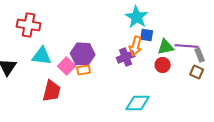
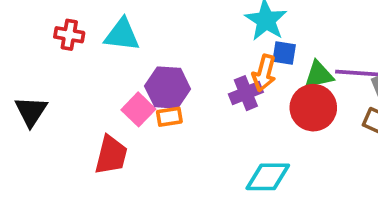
red cross: (29, 25) -> (69, 35), size x0.7
cyan triangle: (42, 56) -> (122, 35), moved
red circle: (163, 65) -> (313, 108), size x1.6

